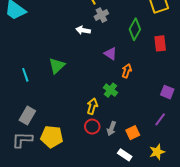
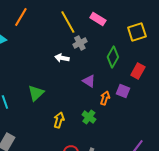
red rectangle: (160, 43) -> (138, 71), turned 35
purple square: (167, 92) -> (123, 91), moved
yellow arrow: (92, 106) -> (59, 120), moved

